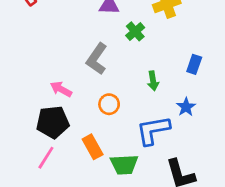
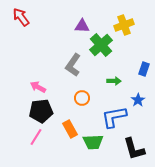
green cross: (135, 31) -> (101, 45), size x1.6
green arrow: (153, 81) -> (114, 81), turned -80
pink arrow: (61, 89) -> (38, 87), moved

